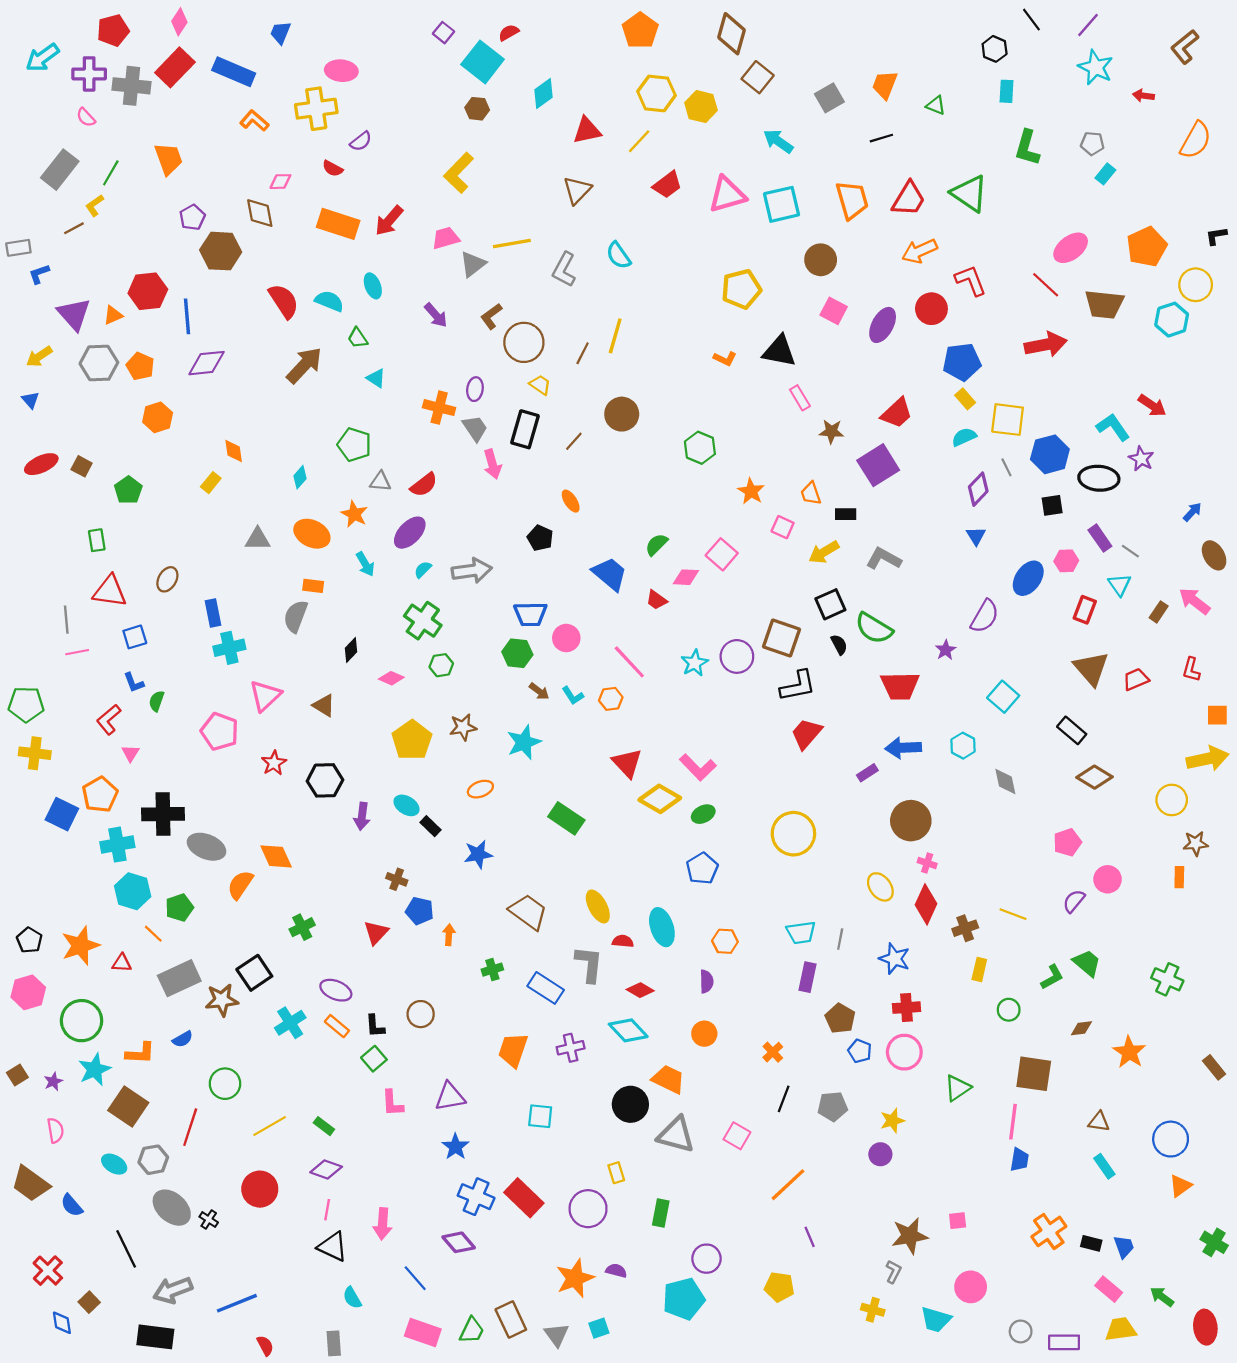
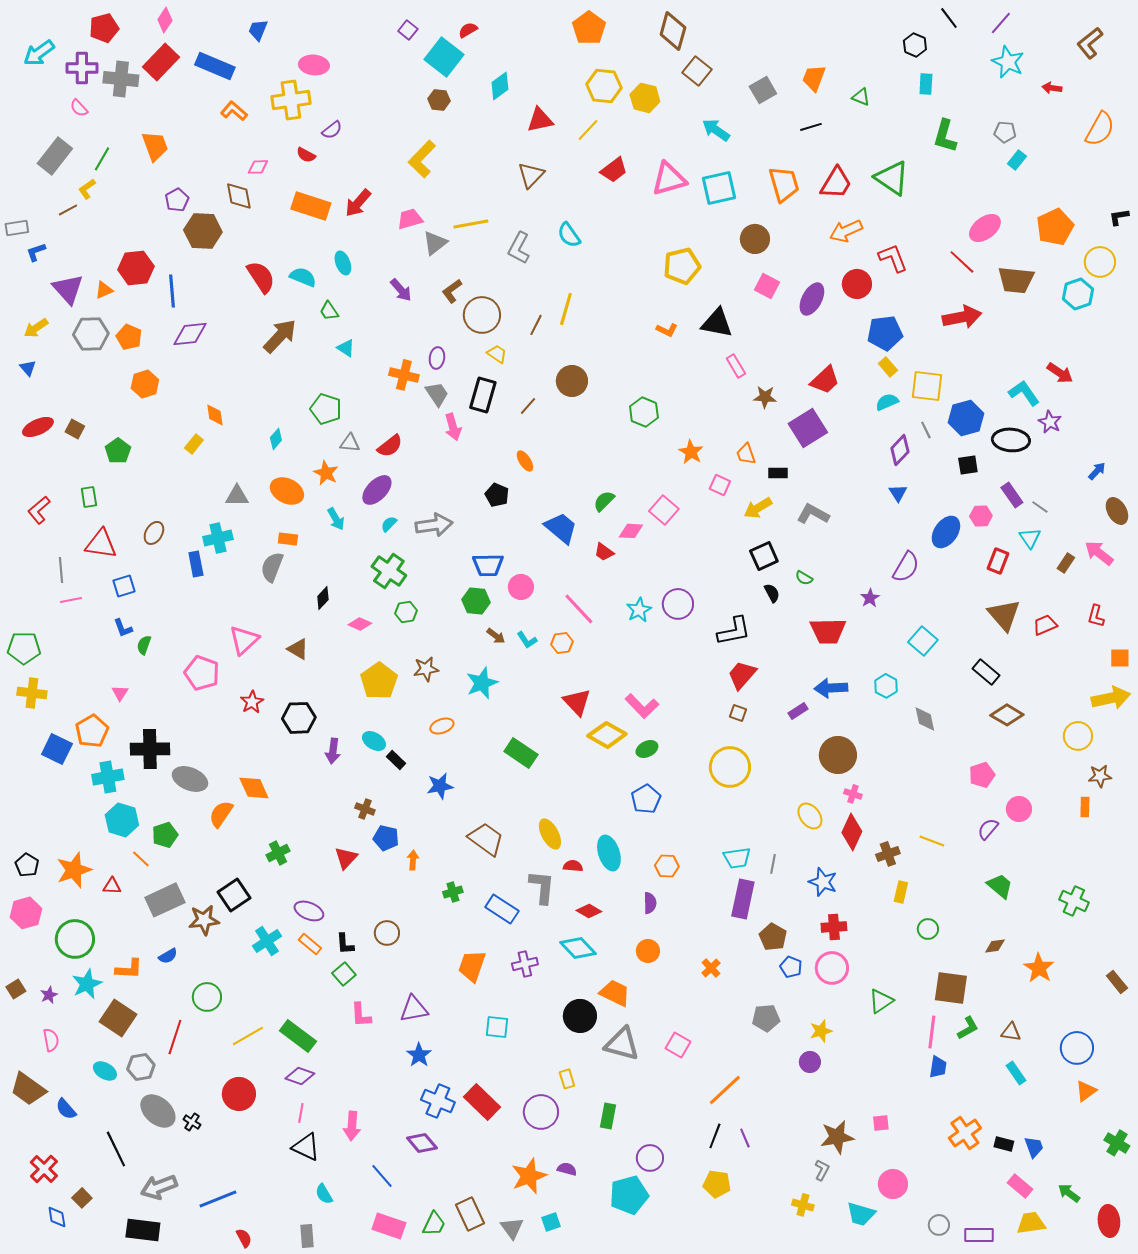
green semicircle: (874, 628) -> (804, 578), size x0.5
brown square: (781, 638) -> (738, 713), moved, size x0.5
cyan cross: (229, 648) -> (218, 538), moved
red L-shape: (109, 720) -> (39, 510), moved
purple rectangle: (808, 977) -> (743, 899), size x1.4
green L-shape: (1052, 977) -> (968, 1028), moved
black line: (784, 1099) -> (715, 1136), moved
green rectangle: (324, 1126) -> (298, 1036), size x1.8

